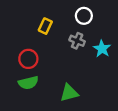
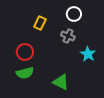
cyan star: (102, 49) -> (88, 54), moved
green triangle: (69, 93) -> (61, 82), turned 42

